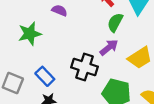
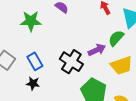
green semicircle: (115, 22) -> (116, 38), moved

